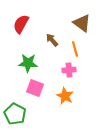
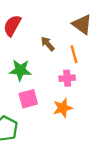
pink square: (35, 88) -> (28, 99), turned -36
orange star: (65, 96) -> (63, 108), turned 30

